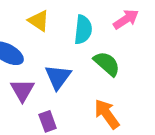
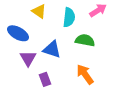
green semicircle: (107, 64) -> (85, 40), turned -30
blue triangle: (58, 77) -> (52, 49), turned -48

